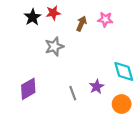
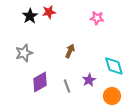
brown arrow: (81, 24) -> (70, 51), moved
gray star: (54, 46) -> (24, 53), moved
purple diamond: (28, 89) -> (40, 82), moved

